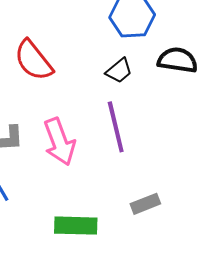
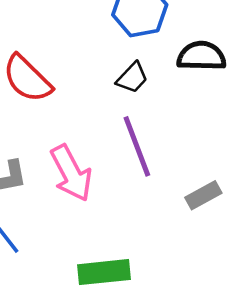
gray rectangle: (145, 204) -> (203, 195), moved

